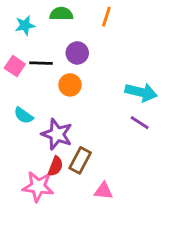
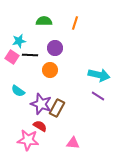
cyan star: (25, 25) -> (19, 41), moved
brown rectangle: (80, 160) -> (57, 108), moved
red semicircle: (55, 166) -> (40, 126), turned -80

